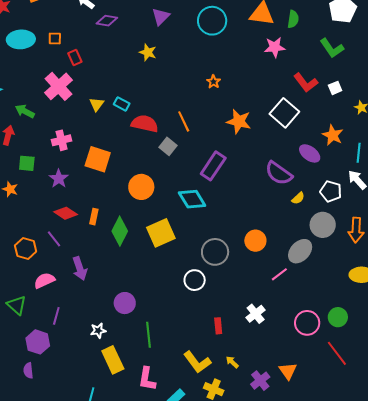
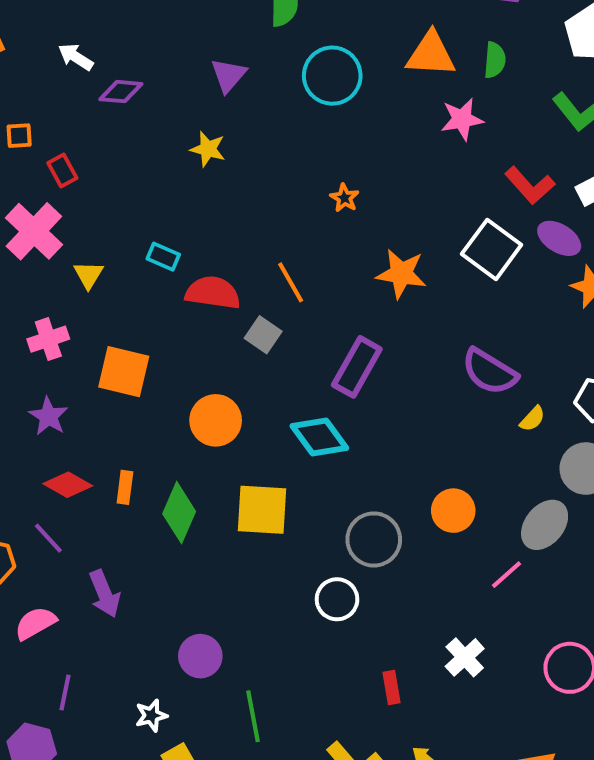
yellow triangle: (97, 104) -> (88, 275), moved
purple ellipse: (310, 153) -> (559, 238), moved
yellow square: (161, 233) -> (262, 510), turned 32

